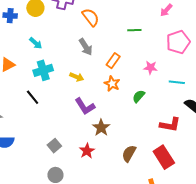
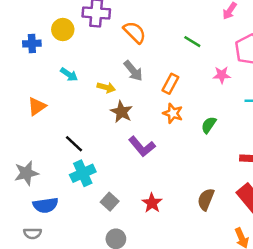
green line: (134, 30) -> (192, 42), turned 40
pink star: (151, 68) -> (222, 75), moved
cyan cross: (43, 70) -> (83, 173), moved
yellow arrow: (77, 77) -> (106, 87), moved
brown star: (101, 128) -> (121, 112), moved

